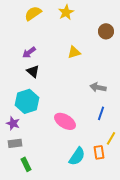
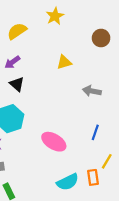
yellow semicircle: (33, 13) -> (17, 31), moved
gray arrow: (98, 87) -> (92, 91), moved
cyan semicircle: (77, 156) -> (68, 182), turned 30

